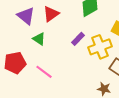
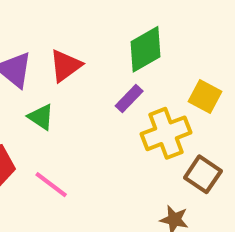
purple rectangle: (78, 39) -> (129, 98), moved

